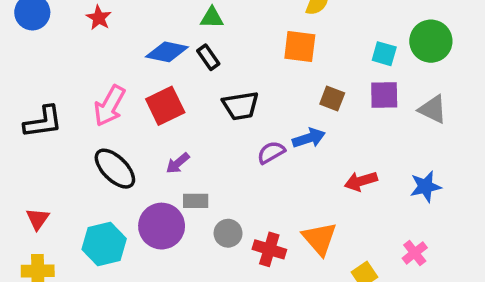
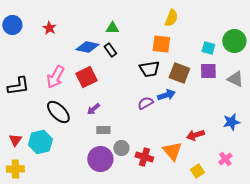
brown square: (332, 99) -> (179, 73), size x1.5
black trapezoid: (241, 106) -> (149, 69), moved
red arrow: (361, 181) -> (195, 135), moved
purple circle: (162, 226) -> (100, 159), moved
cyan hexagon: (104, 244) -> (40, 142), moved

